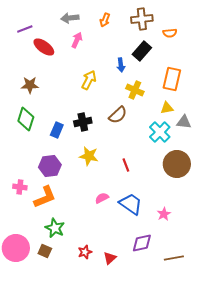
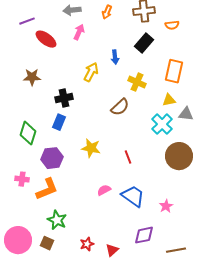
blue arrow: (121, 65) -> (115, 57), moved
green diamond: (26, 119) -> (28, 133), moved
black cross: (83, 122) -> (64, 98), moved

